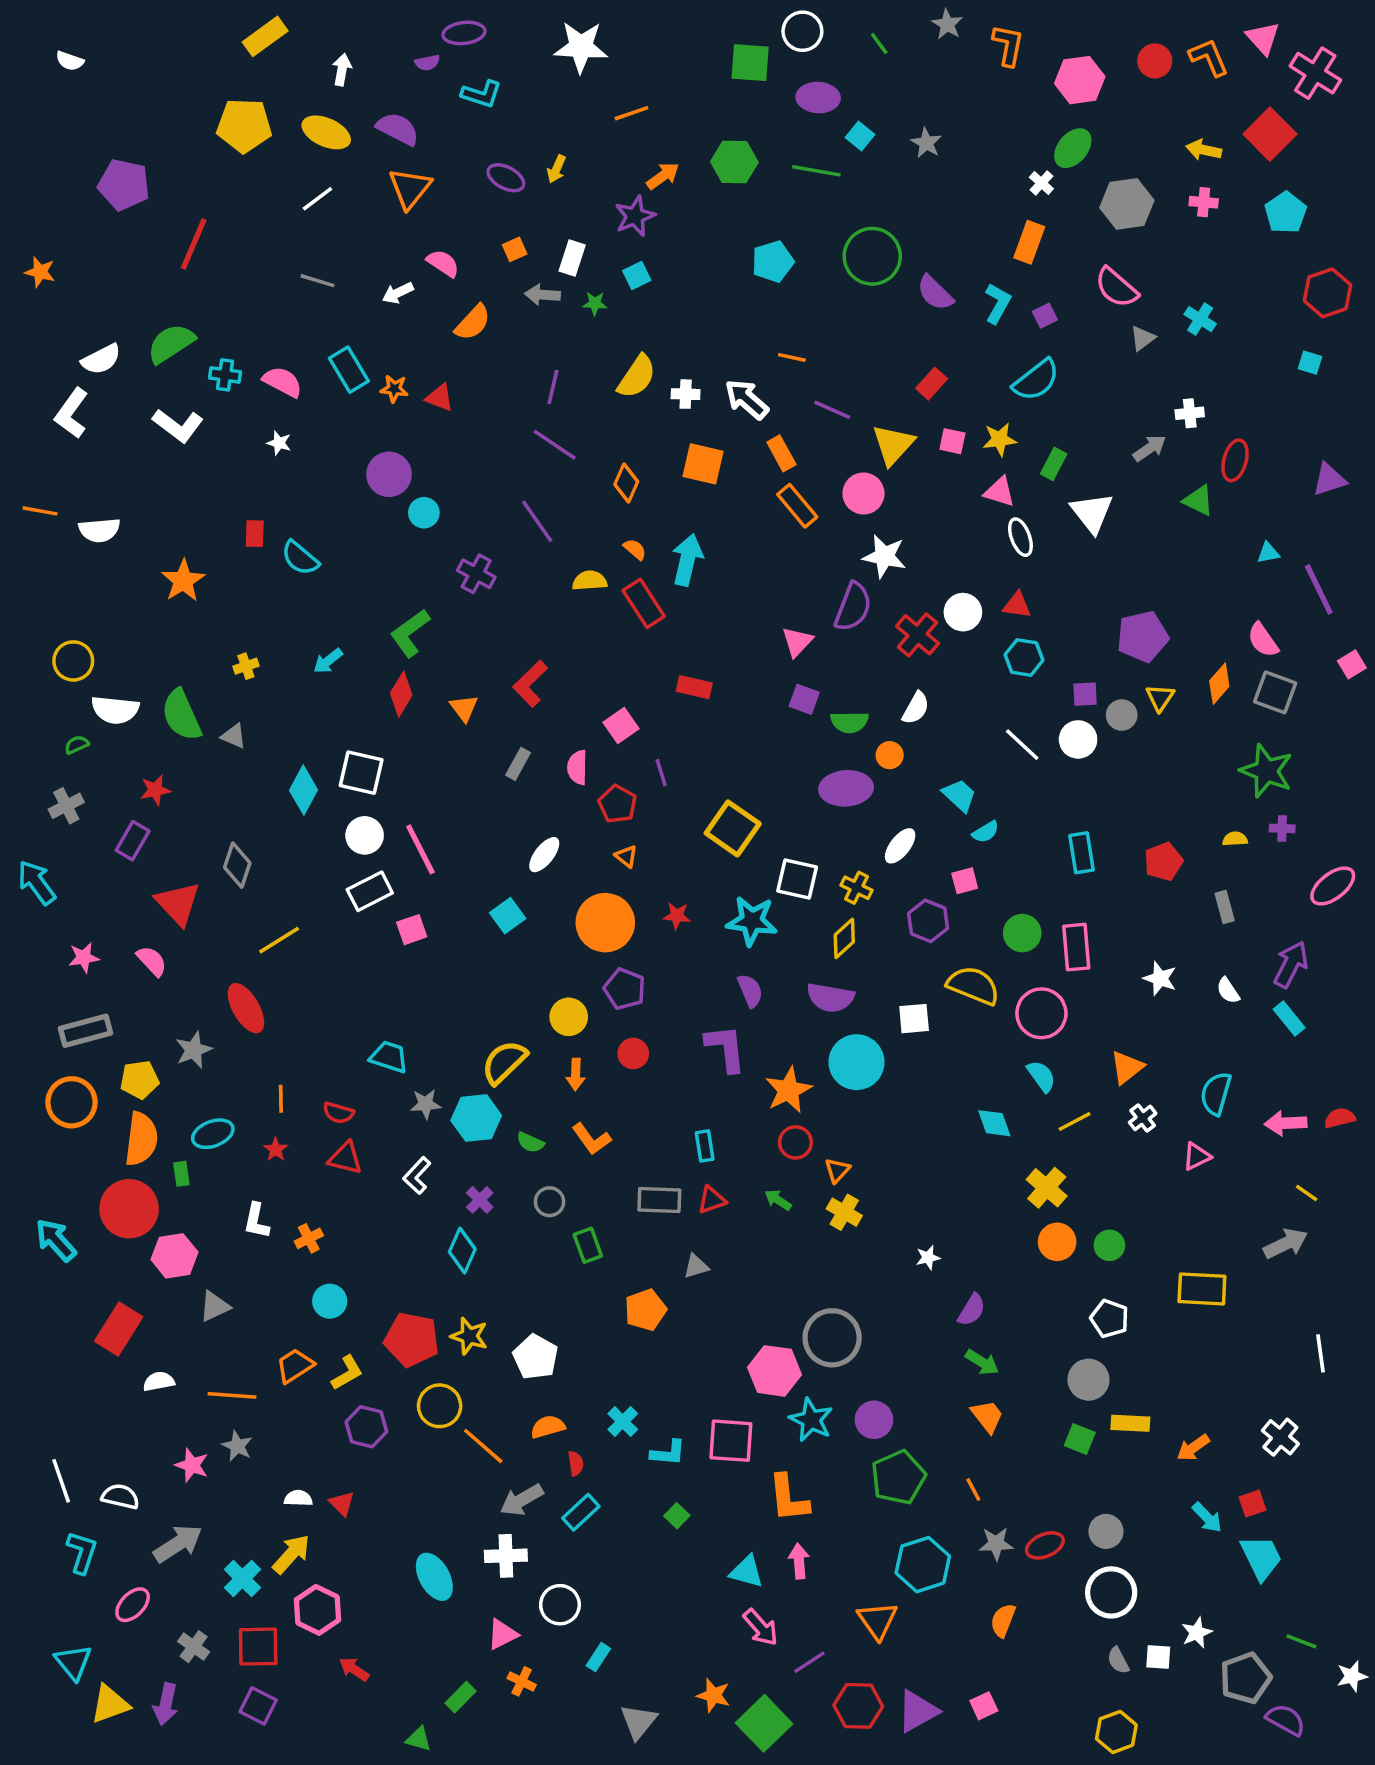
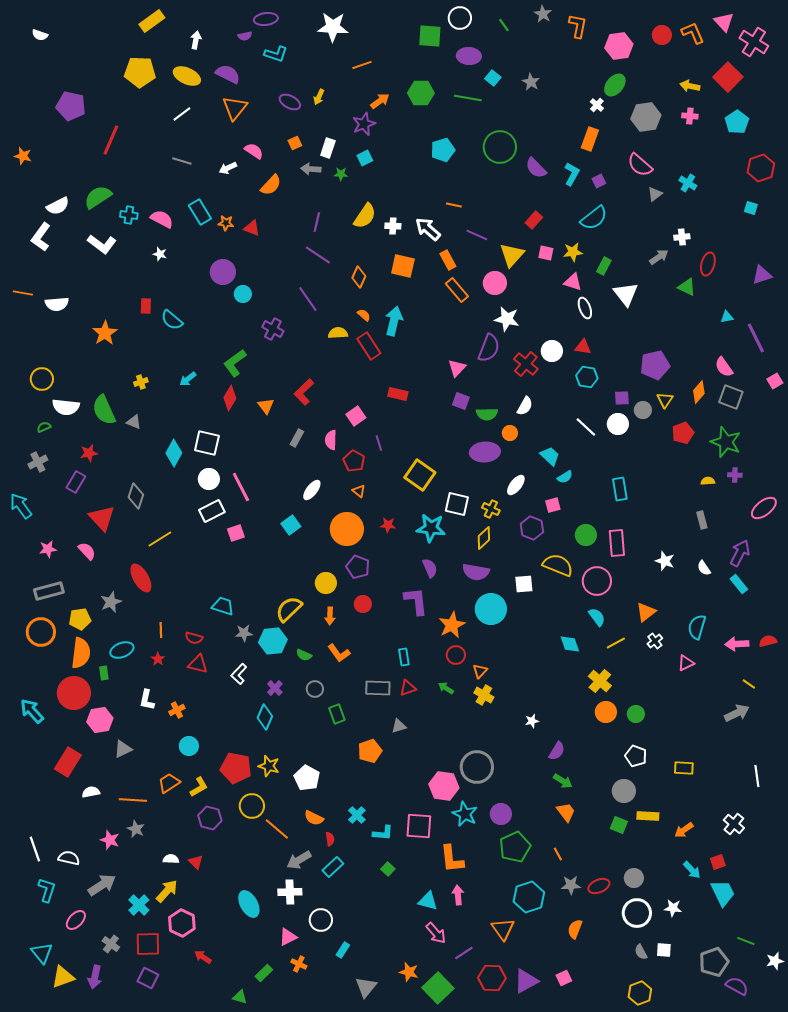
red pentagon: (1164, 862) -> (683, 433), moved
yellow rectangle: (1202, 1289) -> (684, 768), moved, size x0.7
orange semicircle: (548, 1427) -> (314, 818), turned -138
white star: (1197, 1633) -> (673, 908), moved, turned 30

